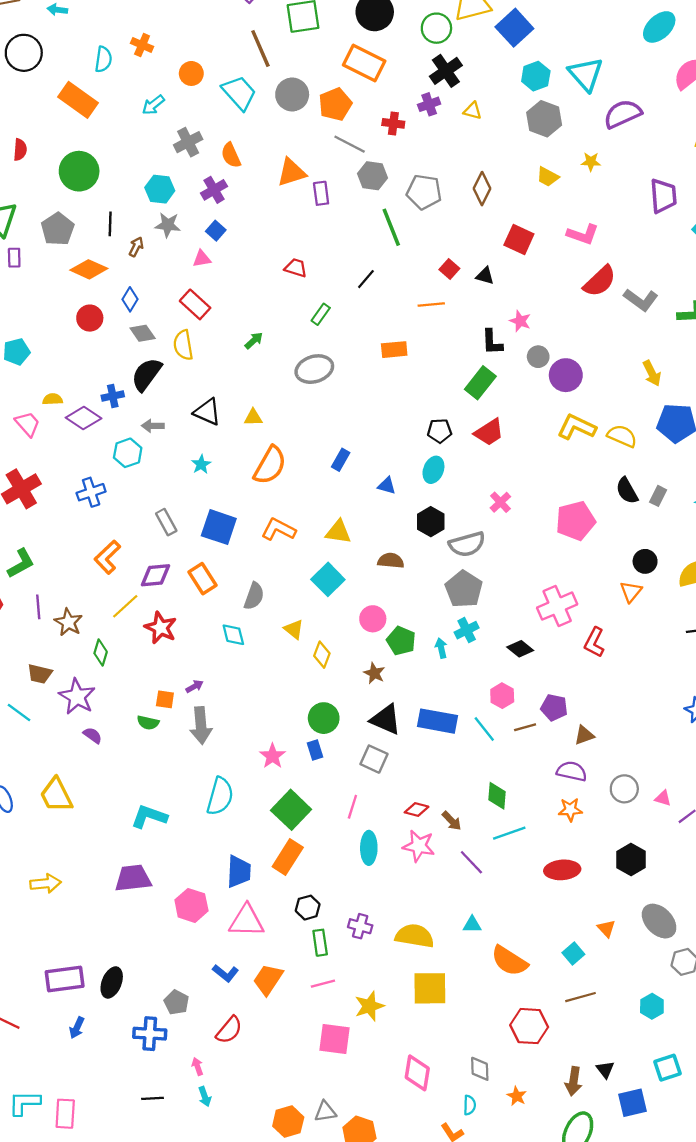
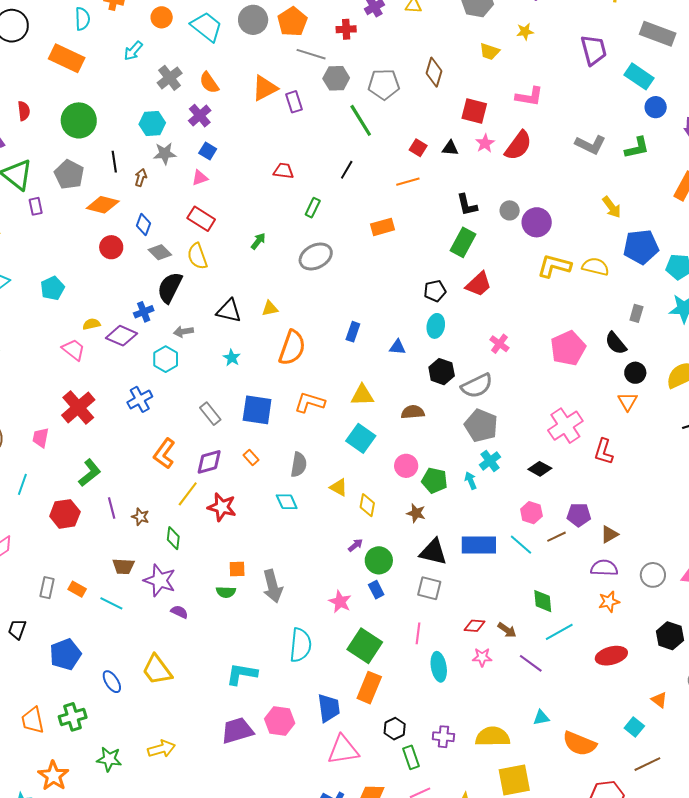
red semicircle: (600, 281) -> (518, 146), moved
pink star: (520, 321) -> (485, 143), moved, turned 30
black semicircle: (627, 491) -> (616, 343), moved
orange rectangle: (203, 579) -> (251, 457), size x0.6
brown star: (68, 622) -> (140, 517), size x0.7
purple arrow: (194, 686) -> (355, 545), moved
pink star: (419, 846) -> (482, 657), size x0.7
pink hexagon: (191, 905) -> (280, 721), moved

